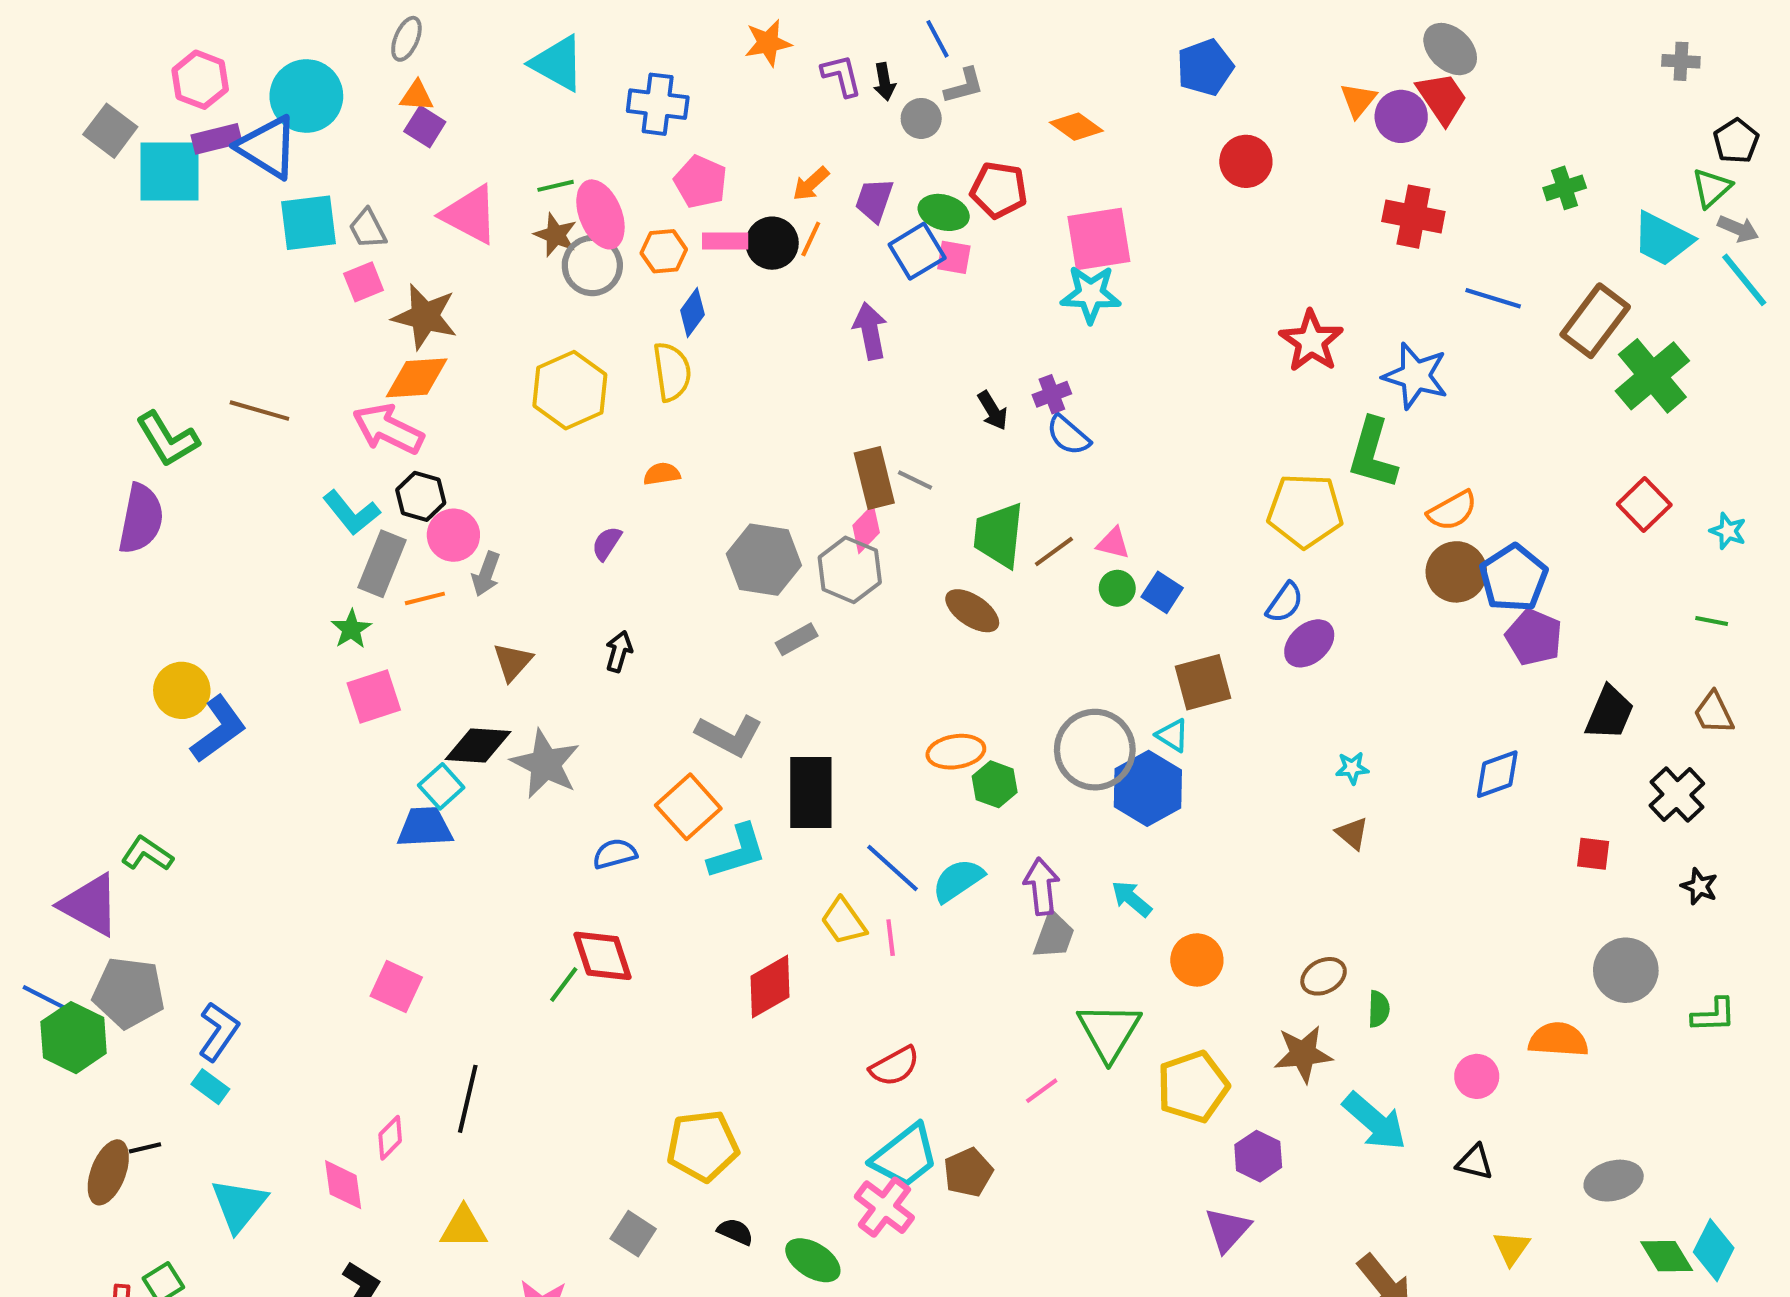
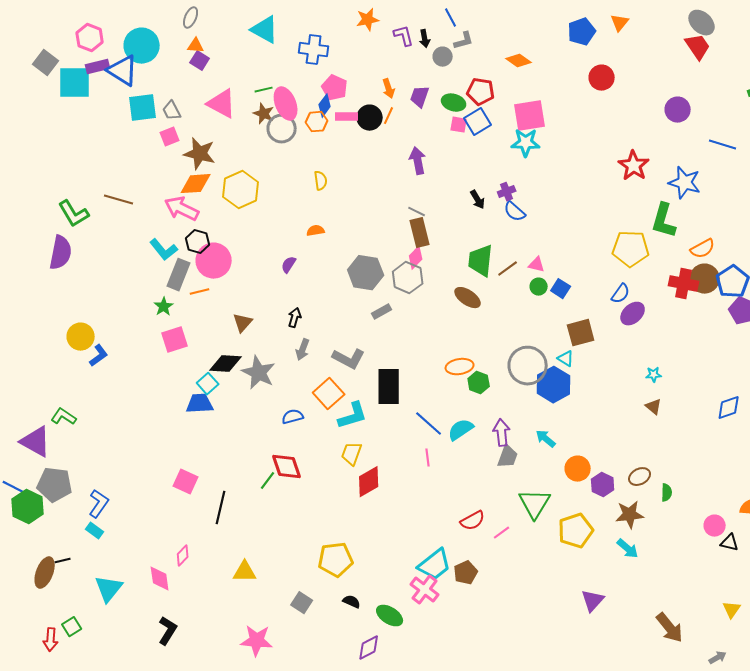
orange triangle: (1358, 100) -> (620, 23), moved
purple circle: (1401, 116) -> (678, 110), moved
orange arrow: (811, 184) -> (389, 89), turned -66
red cross: (1413, 217) -> (684, 284), moved
blue square: (917, 251) -> (478, 122), moved
blue diamond: (692, 313) -> (325, 106), moved
yellow semicircle: (672, 372) -> (321, 181), size x0.7
yellow hexagon: (570, 390) -> (241, 190), moved
gray line: (915, 480) -> (417, 212), moved
pink circle: (453, 535) -> (214, 261), size x1.4
gray arrow: (486, 574) -> (303, 350), moved
blue L-shape: (219, 729) -> (99, 356), size x0.7
blue diamond: (1497, 774) -> (729, 408), moved
yellow trapezoid: (844, 921) -> (352, 454), moved, turned 55
red semicircle: (895, 1066) -> (473, 521), moved
black line: (468, 1099) -> (221, 508), moved
cyan arrow: (1375, 1121) -> (628, 549), moved, size x0.7
purple hexagon: (1258, 1156) -> (603, 485), moved
black triangle: (1475, 1162) -> (730, 543), moved
yellow triangle: (464, 1228) -> (245, 572), moved

